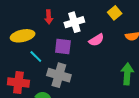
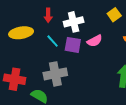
purple square: (63, 47) -> (73, 45), moved
cyan line: (36, 57) -> (53, 41), moved
gray cross: (59, 75) -> (55, 74), turned -30

